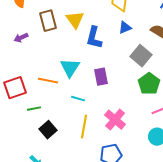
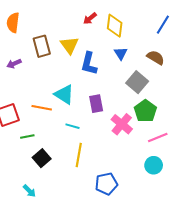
blue triangle: (125, 28) -> (121, 53), turned -40
cyan triangle: (70, 68) -> (64, 94), turned -30
pink cross: (115, 120) -> (122, 124), moved

